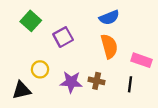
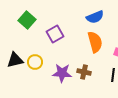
black triangle: (22, 90) -> (15, 60), moved

